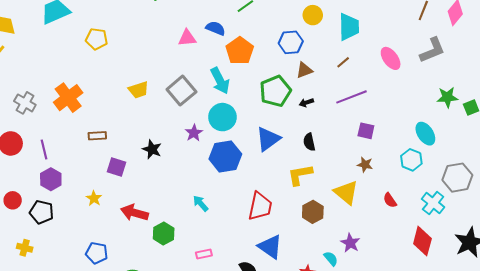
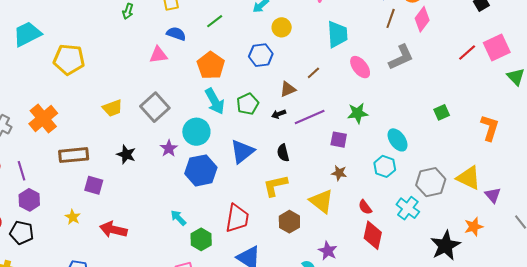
cyan trapezoid: (349, 27) -> (337, 34), moved
blue semicircle: (215, 28) -> (176, 34), moved
yellow pentagon: (97, 39) -> (69, 60), size x1.4
brown triangle: (304, 70) -> (288, 89), moved
cyan arrow: (220, 81) -> (215, 101), moved
green pentagon: (275, 91) -> (248, 104), size x0.7
purple line: (352, 97) -> (310, 117), moved
green star: (447, 97) -> (358, 113), moved
brown rectangle: (97, 136) -> (74, 155), size x1.6
black star: (152, 149) -> (126, 154), moved
green hexagon: (164, 234) -> (201, 239), moved
red diamond: (422, 241) -> (373, 235), moved

